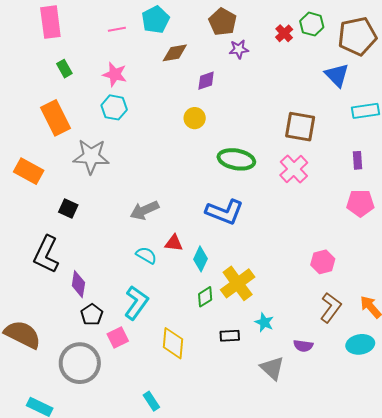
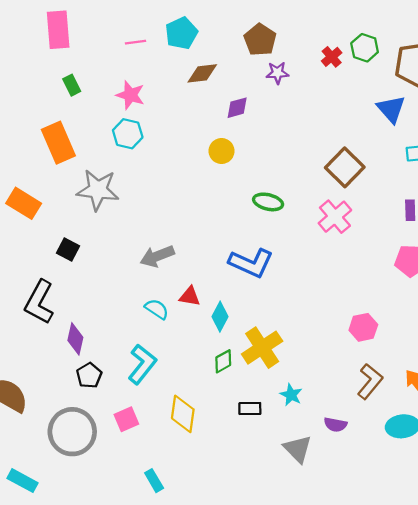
brown square: (300, 127) -> (345, 167), turned 32
green ellipse: (236, 159) -> (268, 202), size x0.7
pink square: (118, 338) -> (126, 419), moved

